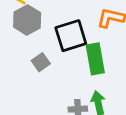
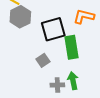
gray square: (41, 62) -> (43, 60), moved

